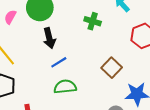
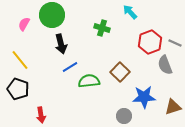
green semicircle: (65, 87) -> (89, 81), moved

